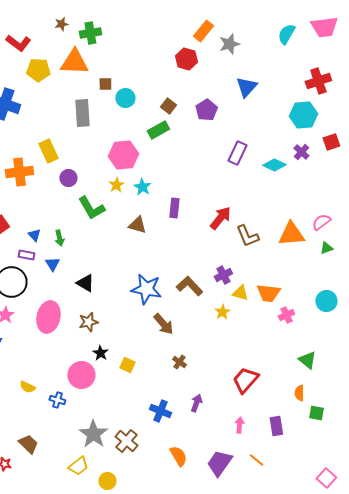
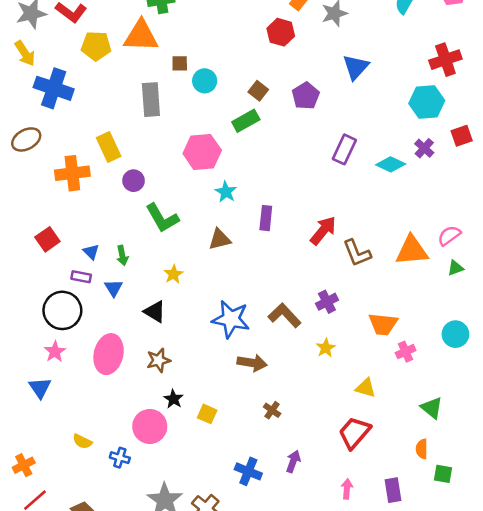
yellow star: (116, 185) -> (173, 274), moved
brown triangle: (137, 225) -> (220, 239), turned -30
yellow triangle: (240, 293) -> (366, 388), moved
brown arrow: (163, 324) -> (252, 363), turned -40

